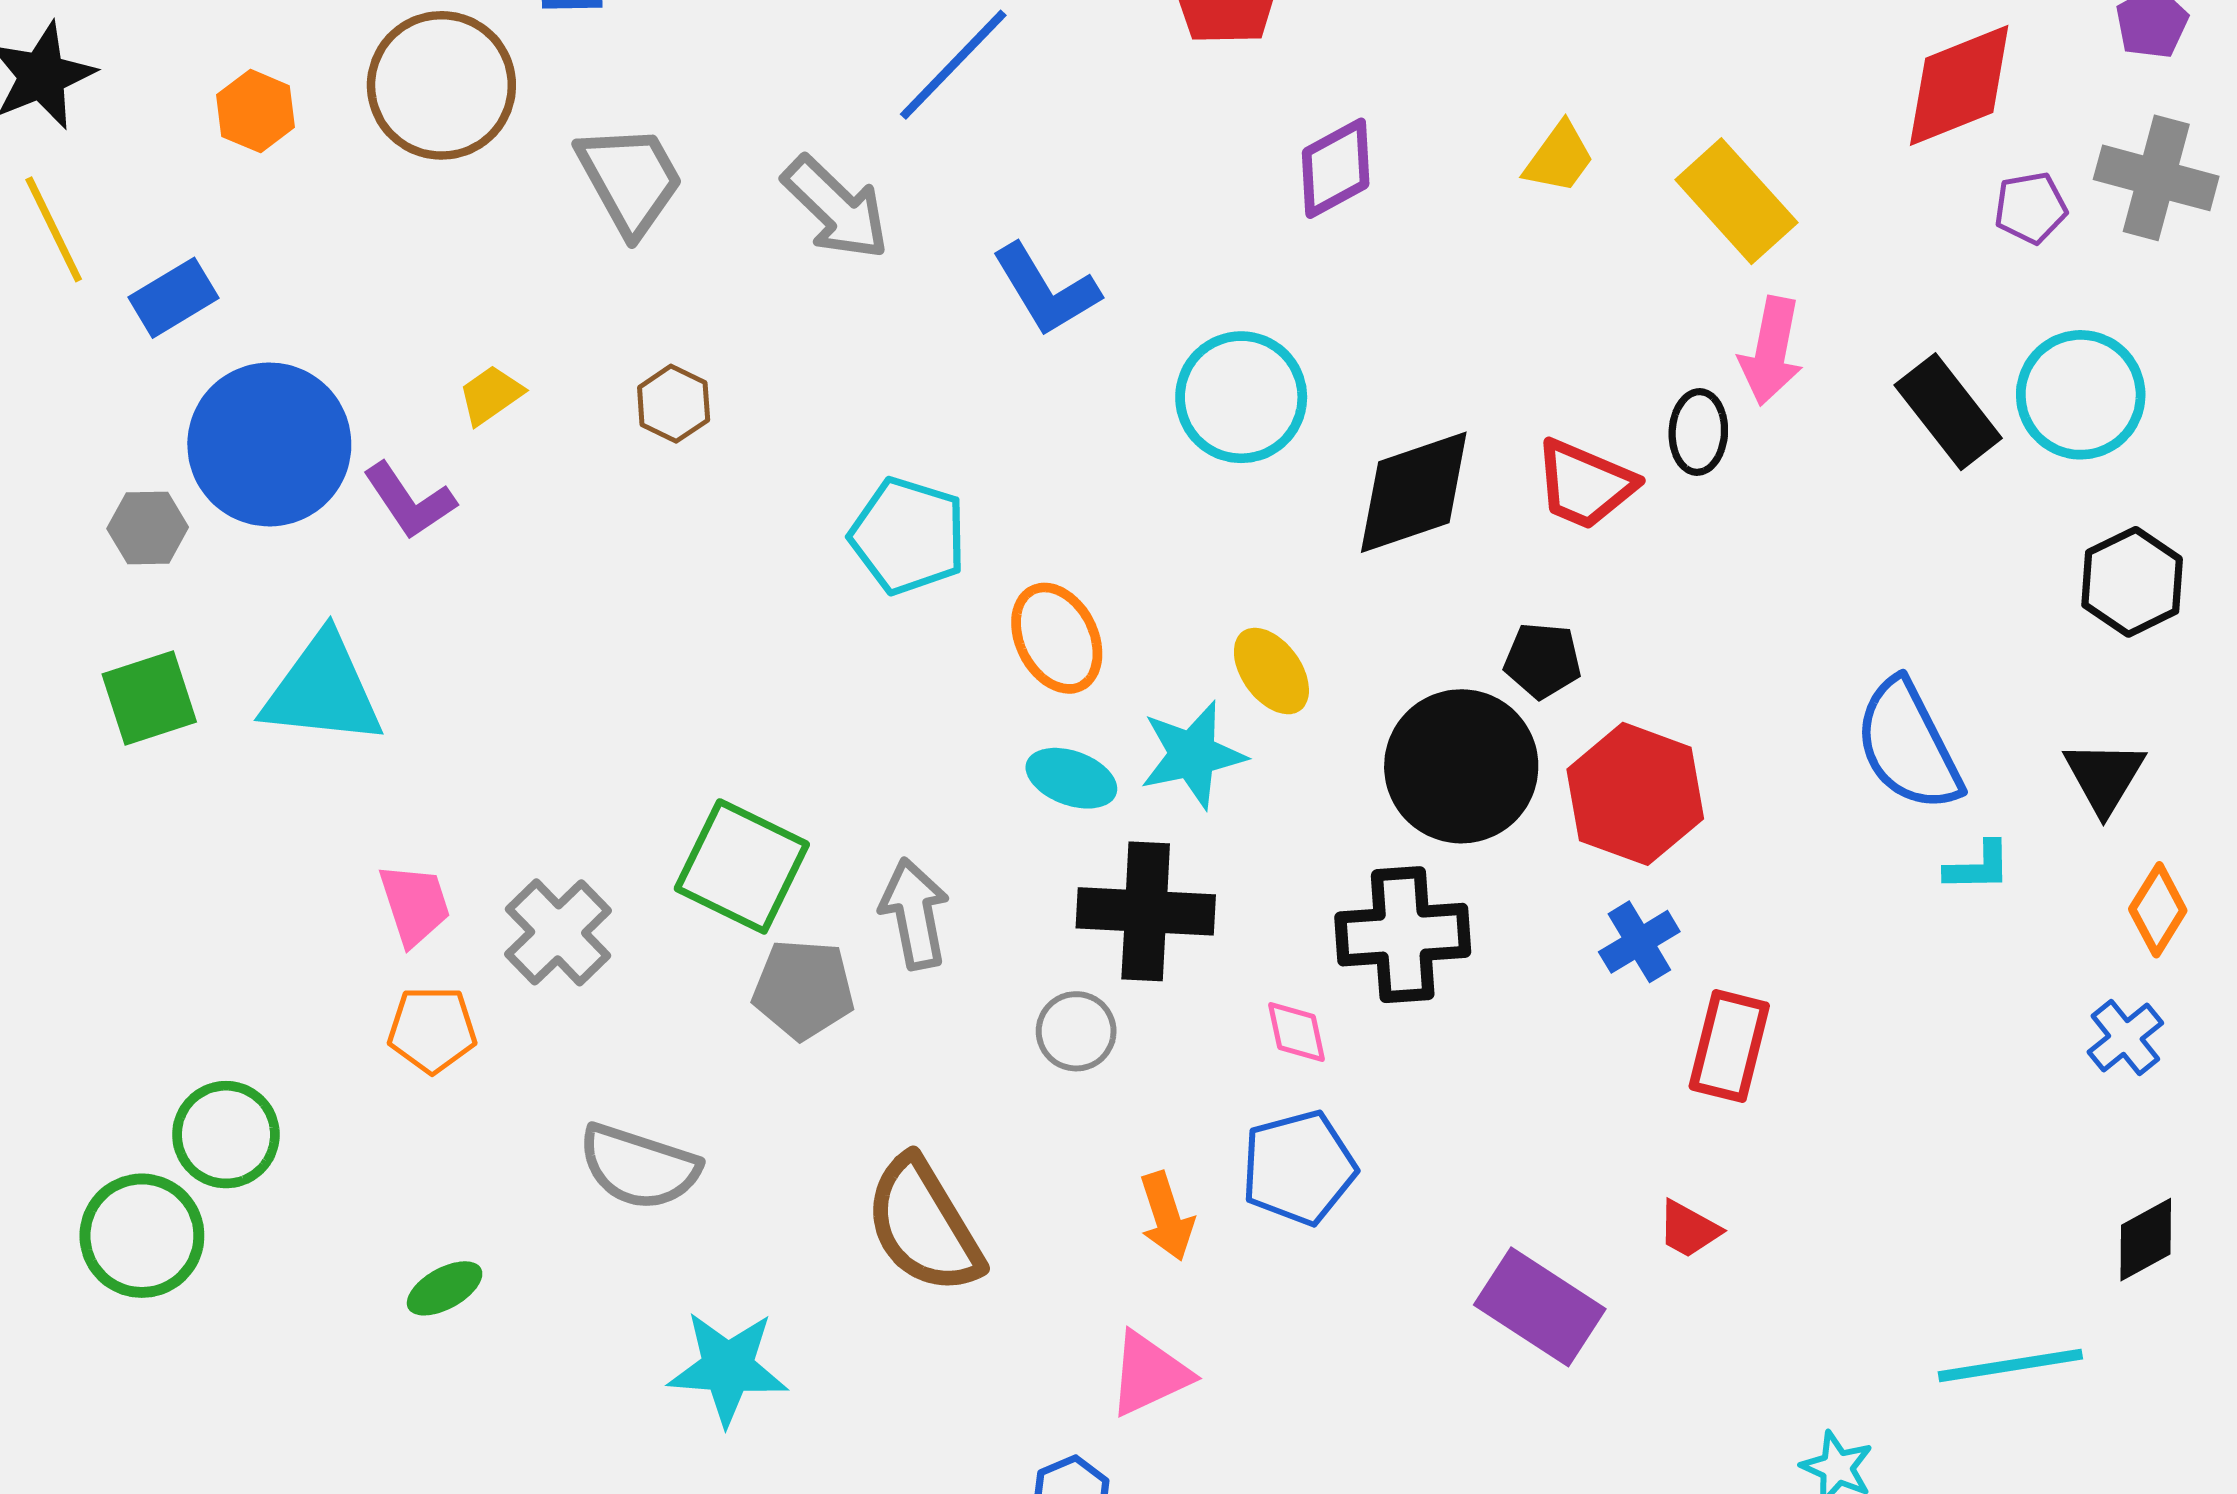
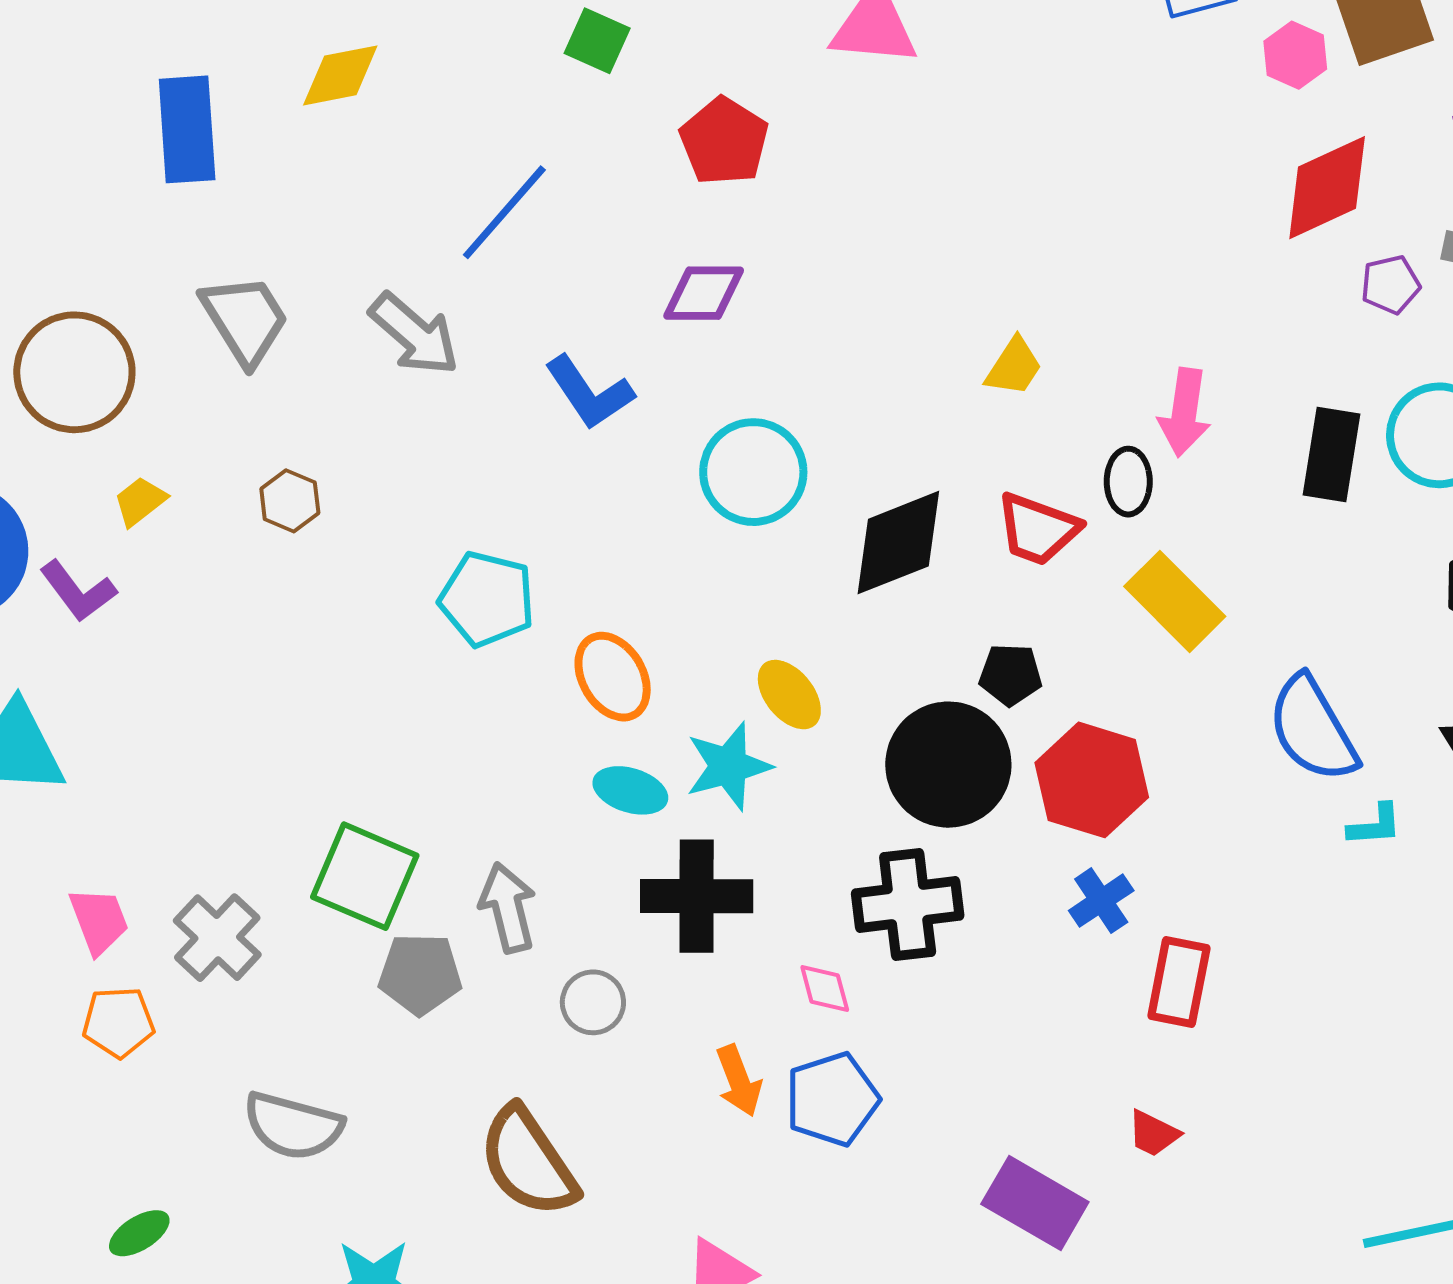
brown circle: (441, 85) -> (74, 372), moved
yellow trapezoid: (1559, 158) -> (1014, 367), moved
purple diamond: (1336, 168) -> (704, 293), moved, turned 32
yellow rectangle: (1736, 201) -> (1175, 601), moved
black rectangle: (1948, 412) -> (1332, 455), turned 50
gray circle: (1076, 1031) -> (593, 1002), moved
orange arrow: (1167, 1216) -> (739, 1081), moved

